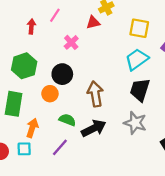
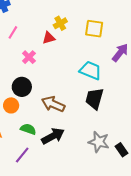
yellow square: (139, 28) -> (94, 29), moved
cyan trapezoid: (137, 59) -> (90, 70), turned 60
brown arrow: (95, 94) -> (53, 104), turned -55
gray star: (135, 123) -> (99, 142), moved

